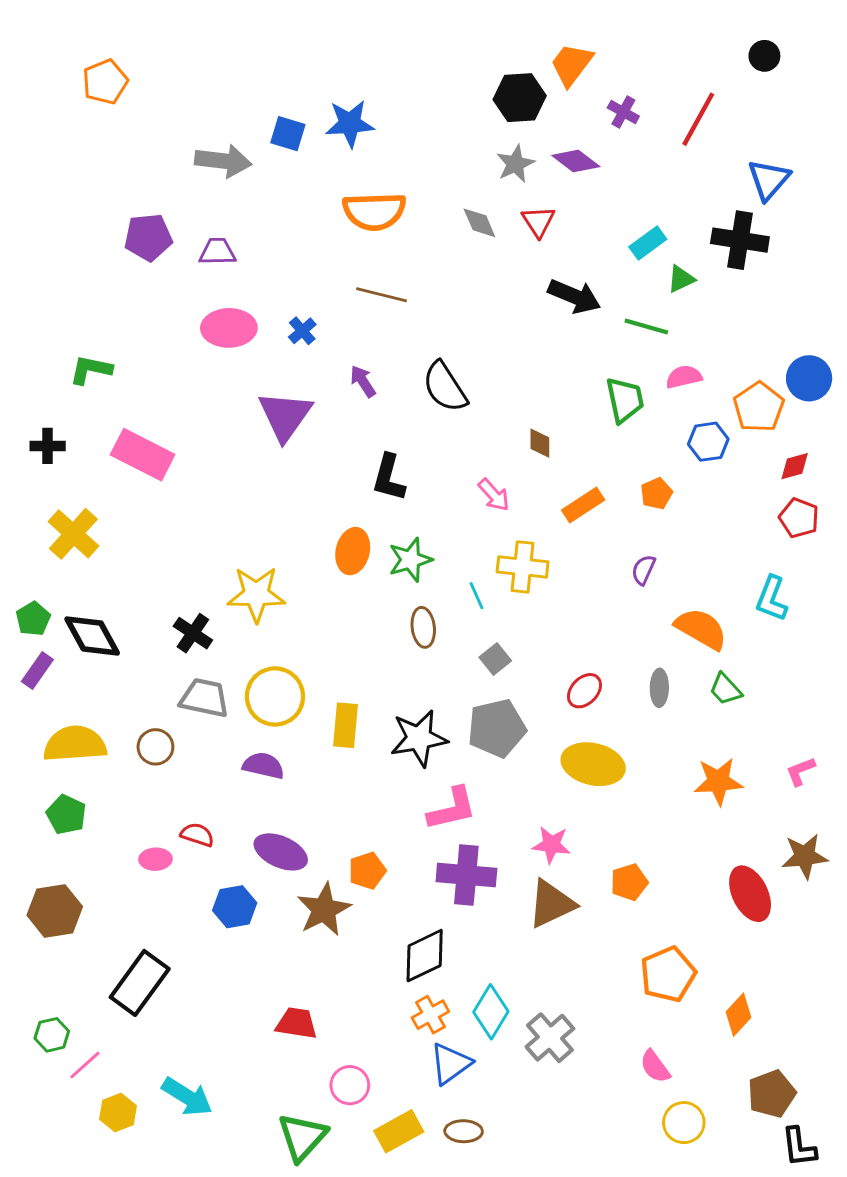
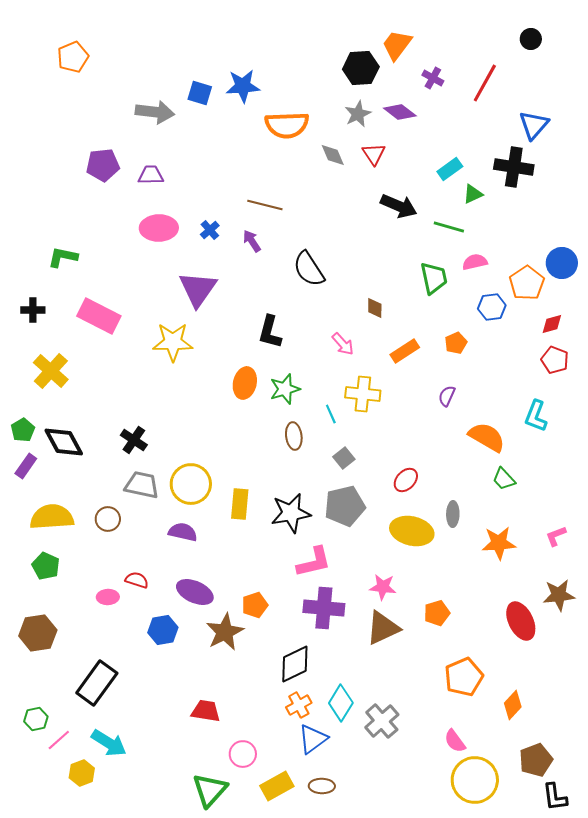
orange semicircle: (374, 211) -> (287, 125), moved
purple arrow: (363, 381) -> (252, 241), moved
yellow star: (256, 594) -> (173, 342), moved
gray ellipse: (659, 688) -> (453, 514), moved
cyan arrow: (187, 1097) -> (109, 743), moved
yellow circle: (684, 1123) -> (475, 780), size x1.6

